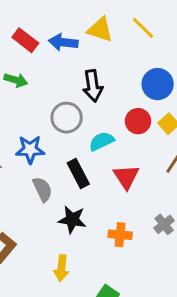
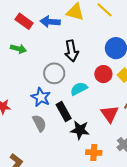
blue star: (30, 149) -> (41, 97), moved, turned 30
red triangle: (126, 177) -> (110, 114), moved
black star: (72, 220) -> (80, 130), moved

